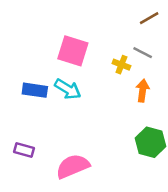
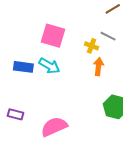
orange arrow: (143, 91) -> (98, 67), moved

